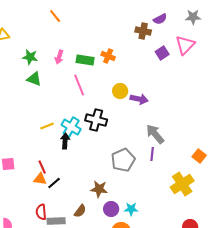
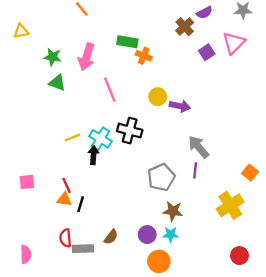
brown cross: (143, 31) -> (185, 27), turned 35
pink arrow: (59, 57) -> (86, 57), size x1.6
green rectangle: (85, 60) -> (127, 42), moved
black line: (54, 183) -> (81, 204), turned -32
brown star: (99, 189) -> (173, 211), moved

